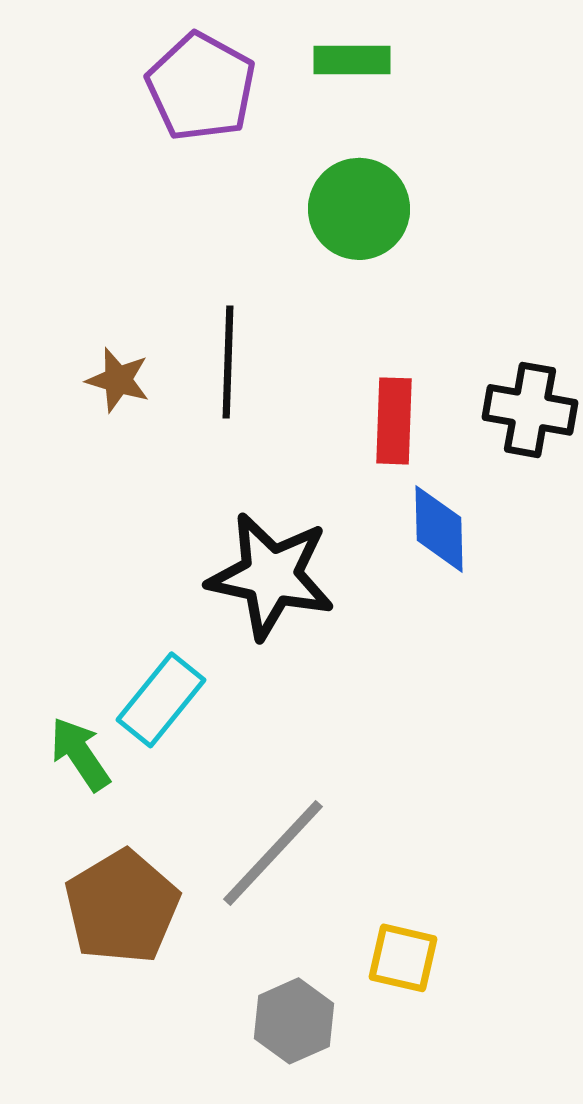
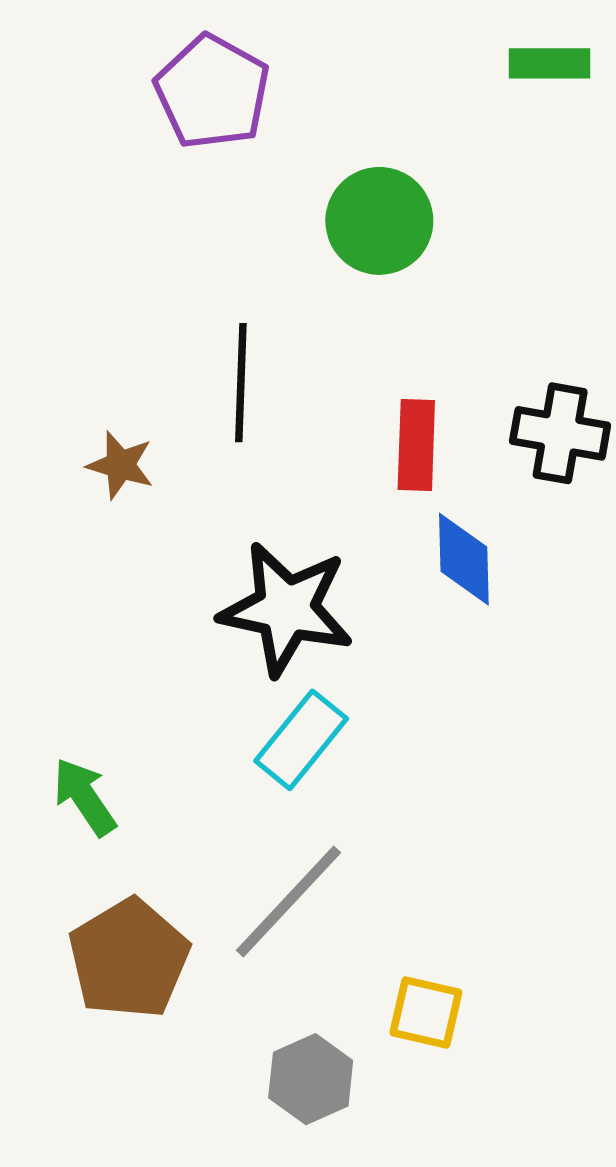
green rectangle: (352, 60) -> (550, 63), moved
brown star: (118, 380) -> (120, 465), moved
cyan rectangle: (161, 700) -> (301, 740), moved

